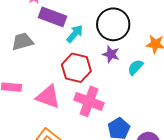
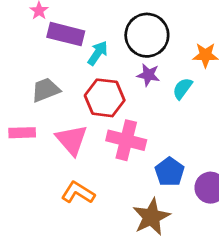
gray trapezoid: (22, 42) -> (46, 90), moved
pink triangle: (48, 97) -> (72, 140), turned 36

